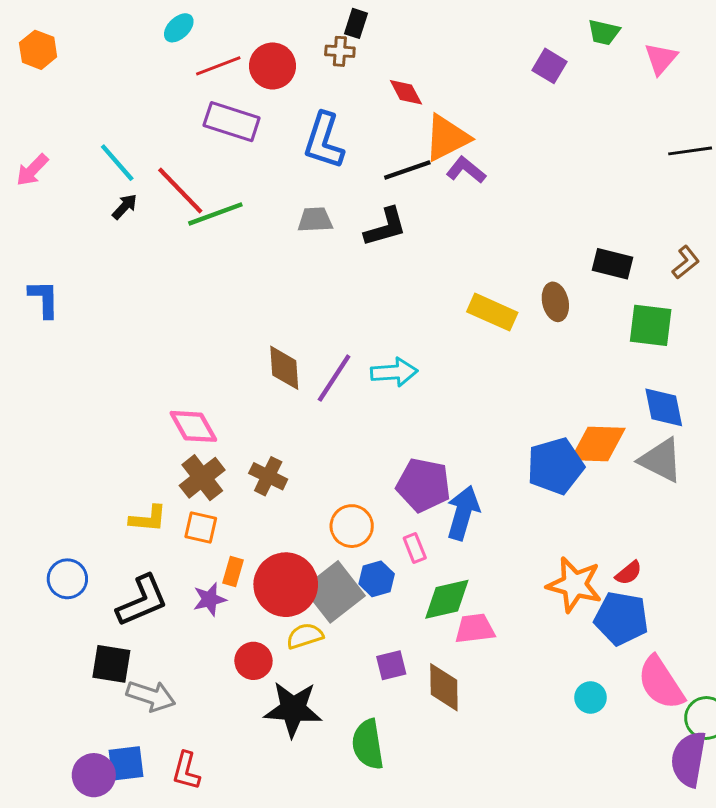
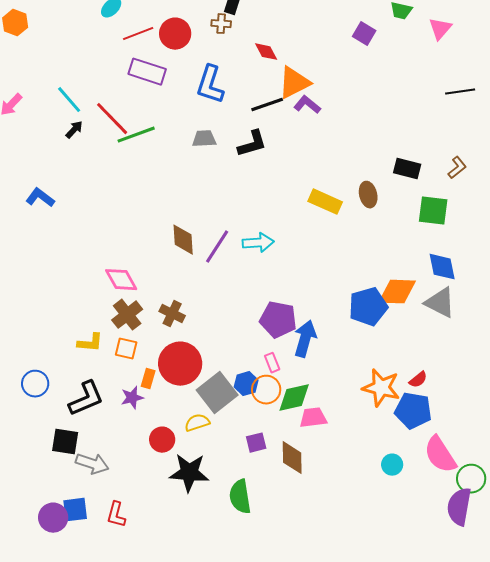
blue L-shape: (44, 299) -> (40, 198), moved, turned -52
orange circle: (352, 526) -> (266, 390), moved
red circle: (286, 585) -> (180, 364), moved

